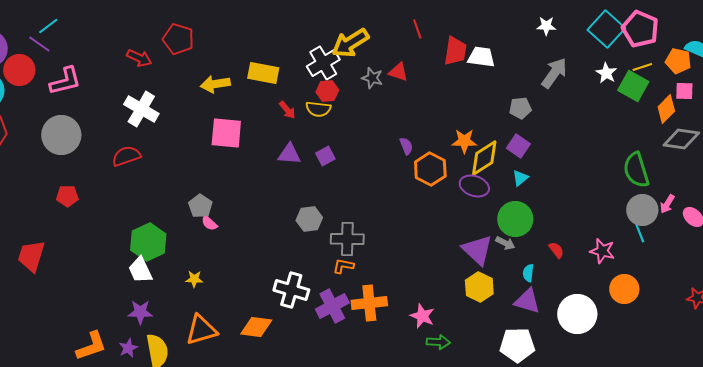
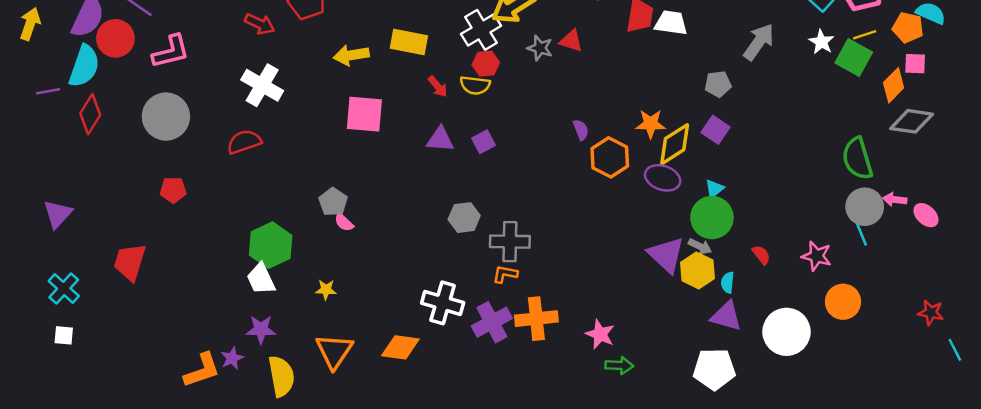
cyan triangle: (520, 178) -> (714, 189), moved
pink arrow: (667, 204) -> (895, 199), turned 66
yellow hexagon: (479, 287) -> (698, 270), moved
orange triangle: (201, 330) -> (334, 351), turned -40
purple star: (128, 348) -> (232, 358), moved

